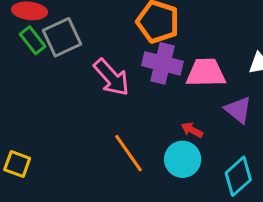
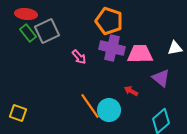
pink arrow: (111, 77) -> (79, 57), size x0.6
cyan circle: (183, 159) -> (109, 110), moved

